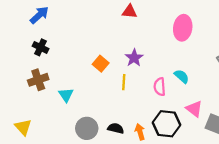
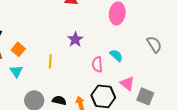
orange square: (101, 64) -> (18, 49), moved
yellow line: (124, 82) -> (50, 61), moved

